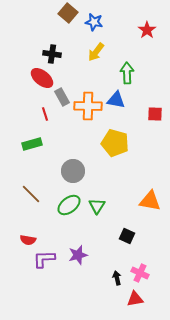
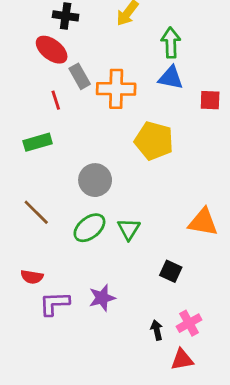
blue triangle: (116, 100) -> (171, 78), moved
pink cross: (140, 273) -> (189, 323), turned 36

